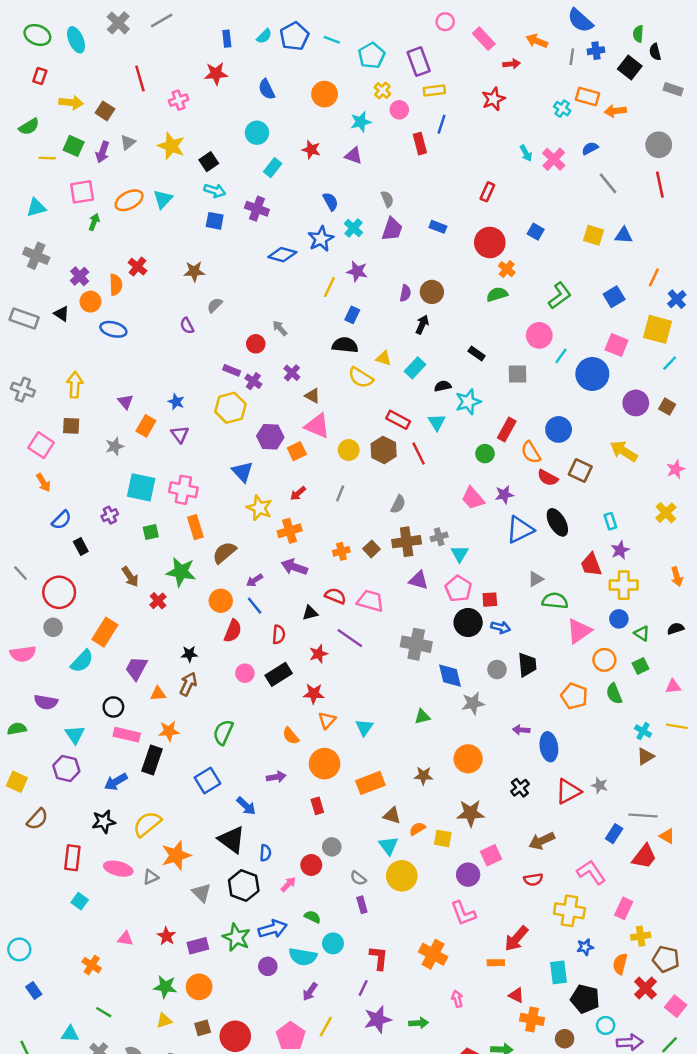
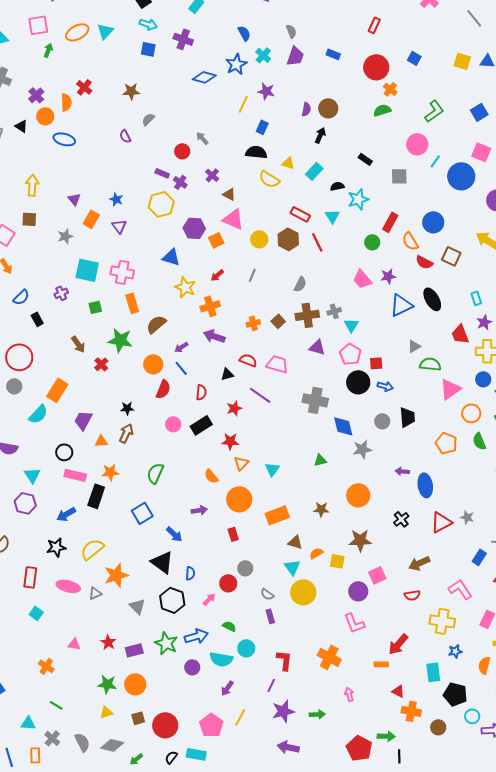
blue triangle: (242, 472) -> (171, 257), turned -30

